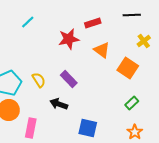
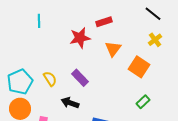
black line: (132, 15) -> (153, 14), moved, turned 42
cyan line: (28, 22) -> (39, 21), turned -48
orange triangle: (102, 50) -> (113, 49), turned 30

